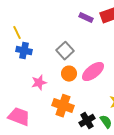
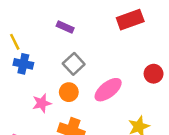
purple rectangle: (86, 18) -> (65, 27), moved
orange circle: (69, 74) -> (69, 92), moved

